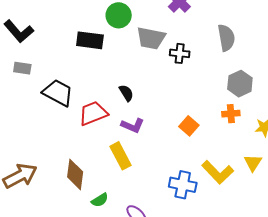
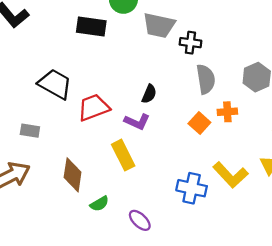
gray semicircle: (226, 38) -> (206, 79), moved
gray rectangle: (22, 68) -> (30, 131), moved
black semicircle: (126, 93) -> (149, 94), moved, turned 54
orange cross: (231, 114) -> (227, 112), moved

